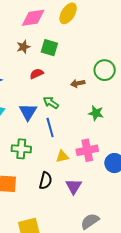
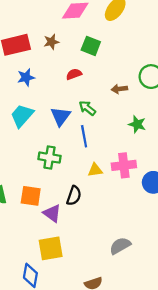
brown star: (23, 47) -> (51, 42), moved
purple triangle: (74, 186) -> (52, 213), moved, turned -30

